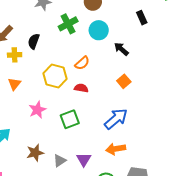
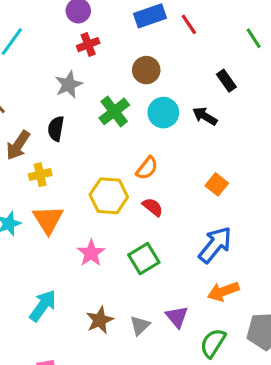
black semicircle: (34, 41) -> (56, 129), moved
black arrow: (121, 49) -> (205, 116), moved
orange triangle: (14, 84) -> (48, 220), size x1.5
red semicircle: (81, 88) -> (153, 207), turned 40

